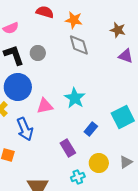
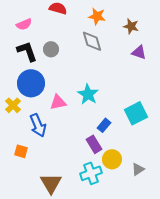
orange star: (74, 20) -> (97, 16), moved
purple rectangle: (68, 148) -> (94, 144), moved
gray triangle: (126, 162) -> (138, 169), moved
cyan cross: (78, 177) -> (91, 173), size x1.5

